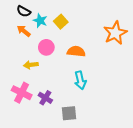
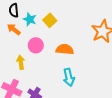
black semicircle: (24, 11) -> (14, 10), turned 56
yellow arrow: (31, 65) -> (21, 62), turned 88

